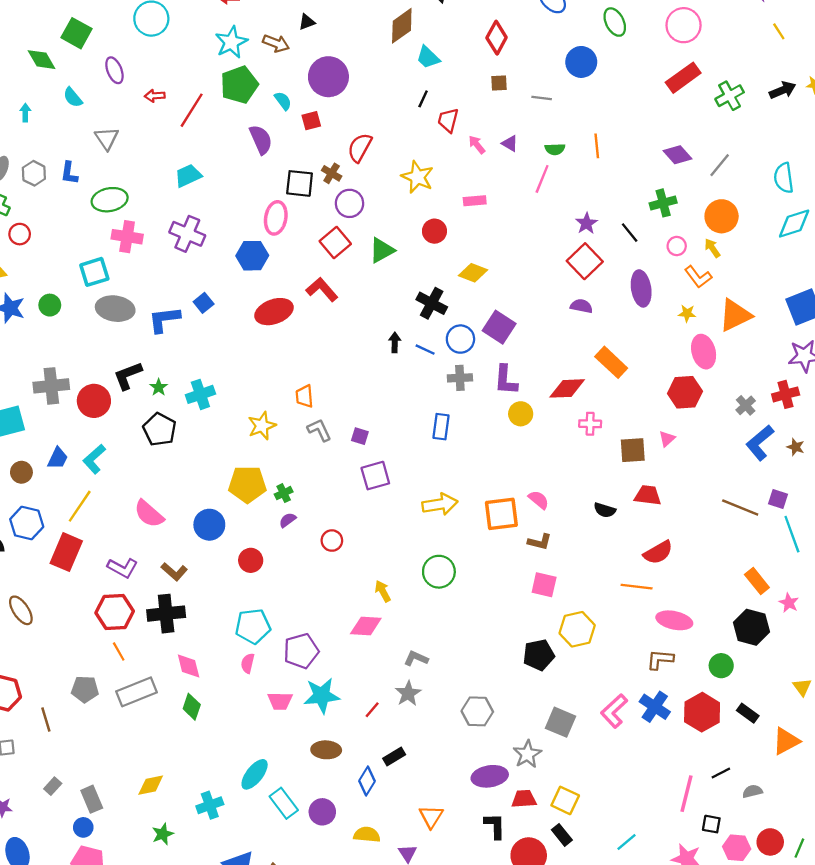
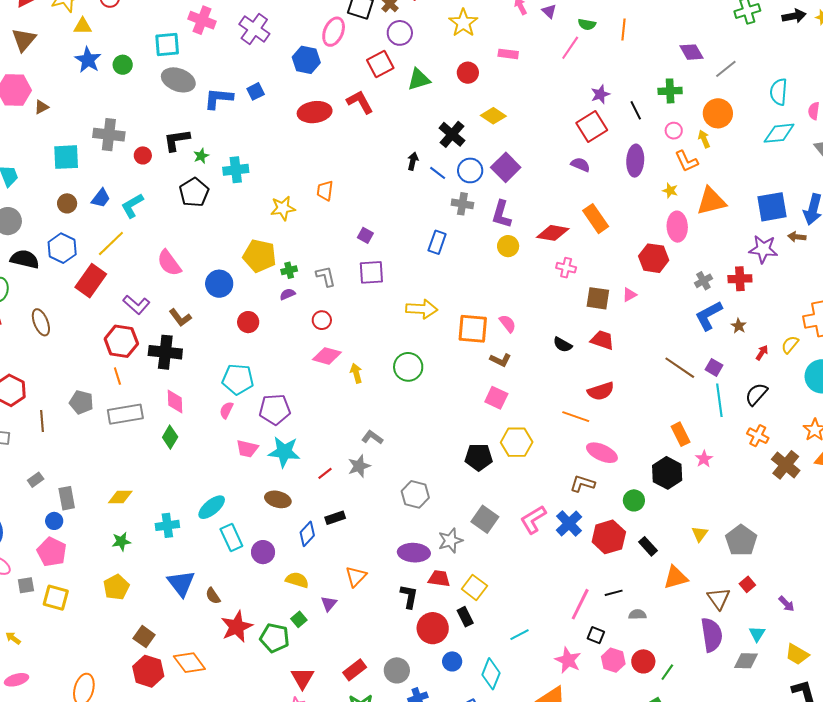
red circle: (94, 401) -> (143, 155), size x0.6
gray L-shape: (319, 430) -> (326, 276), moved
pink diamond: (366, 626) -> (327, 356), moved

